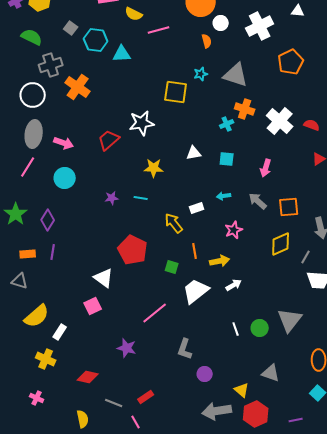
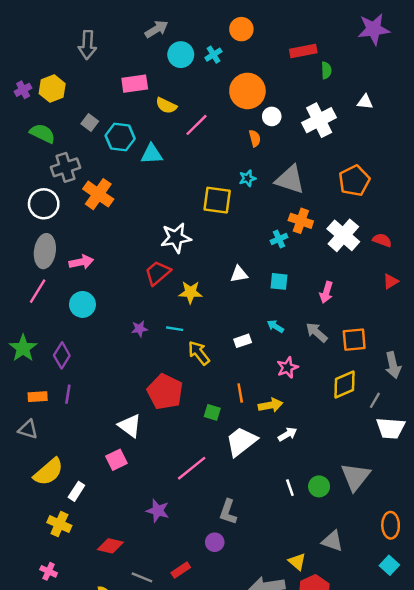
pink line: (159, 30) -> (197, 125), turned -30
orange pentagon: (291, 62) -> (354, 181), moved
red trapezoid: (109, 140) -> (158, 273), moved
pink arrow: (64, 143) -> (81, 262), turned -30
cyan arrow: (224, 196) -> (275, 326), turned 40
yellow arrow: (174, 223) -> (199, 353), moved
purple circle: (205, 374) -> (215, 542), moved

